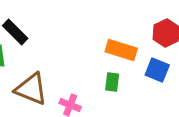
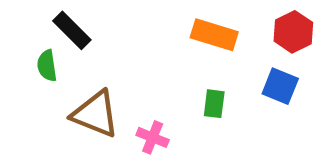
orange rectangle: (121, 50) -> (214, 35), moved

